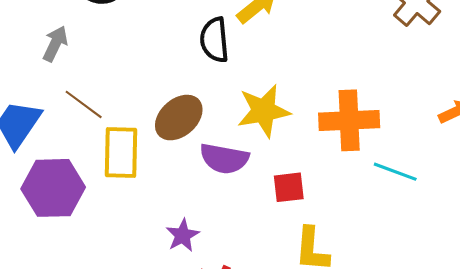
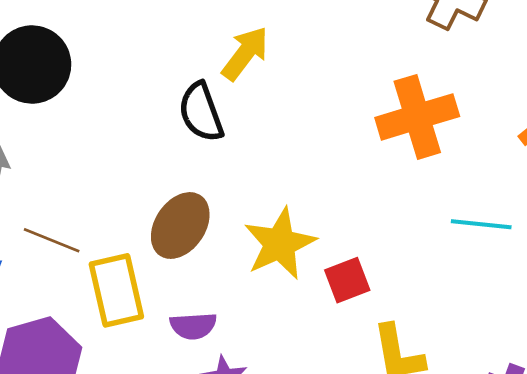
yellow star: (264, 111) -> (280, 244), moved
orange cross: (349, 120) -> (417, 117), moved
purple semicircle: (224, 159) -> (193, 326), moved, size x0.7

